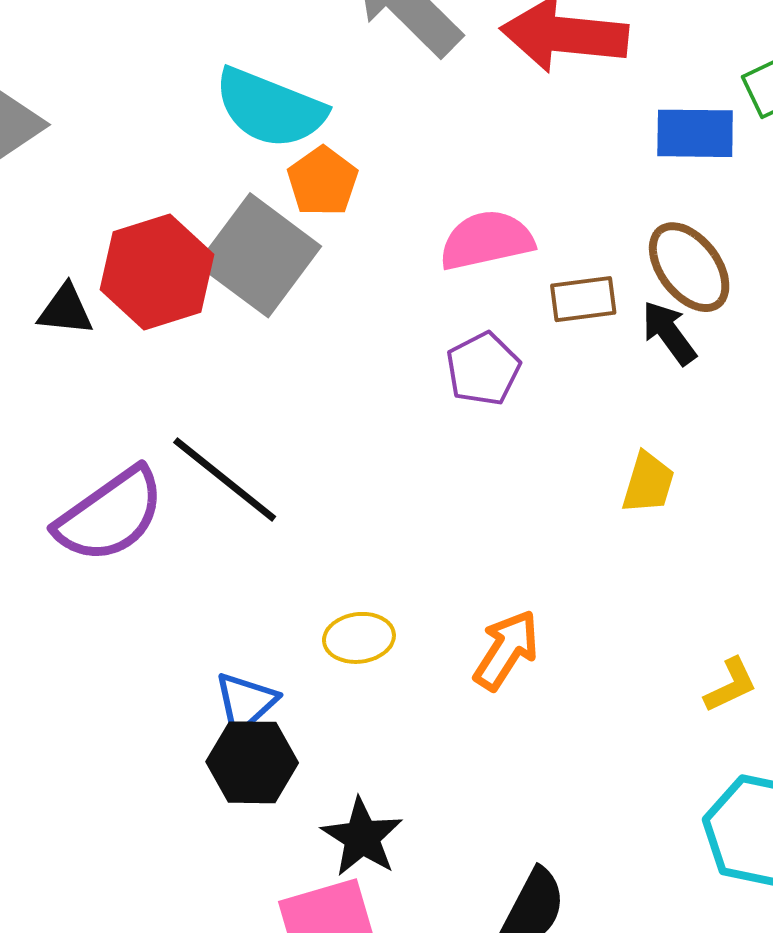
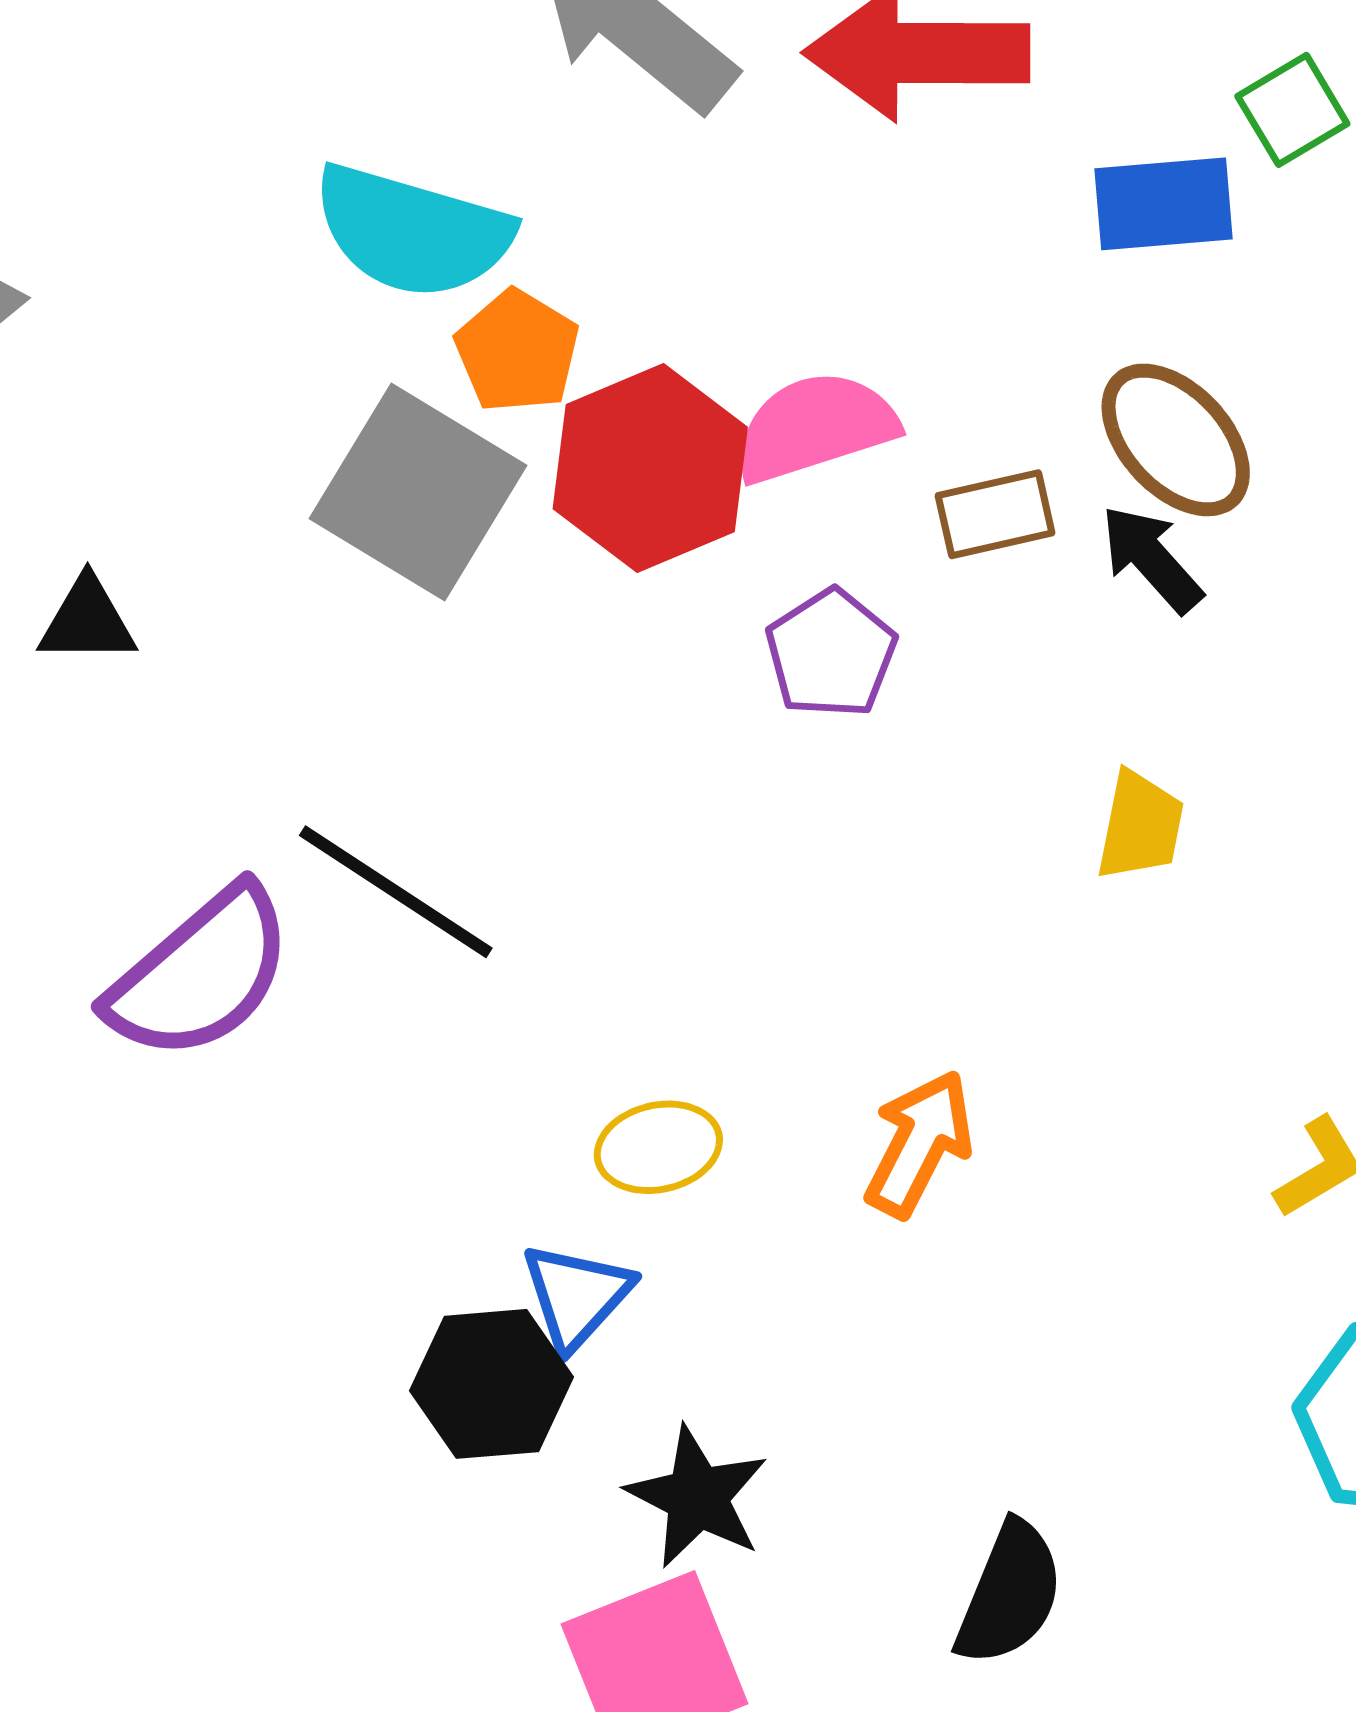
red hexagon: (157, 272) -> (650, 468), moved
blue triangle: (246, 703) -> (577, 1296), moved

